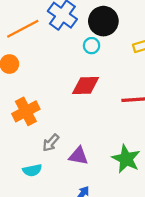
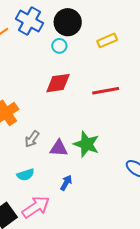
green star: (126, 159) -> (86, 144), moved
cyan semicircle: (32, 170) -> (25, 175), moved

